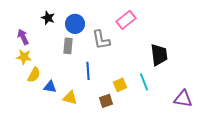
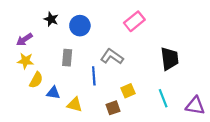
purple arrow: (23, 37) -> (24, 39), turned -98
gray L-shape: (101, 40) -> (112, 57), moved, turned 135
gray rectangle: (68, 46) -> (67, 58), moved
cyan line: (144, 82) -> (163, 98), moved

